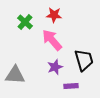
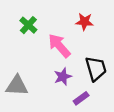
red star: (54, 15) -> (84, 22), moved
purple rectangle: (71, 86) -> (81, 98), turned -32

